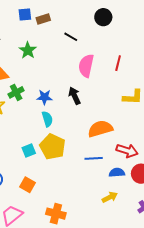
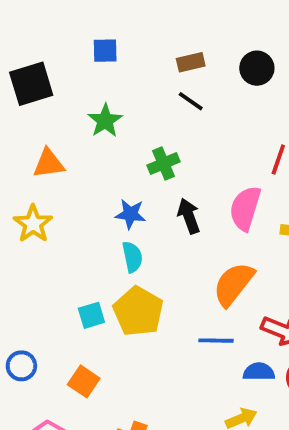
brown rectangle: (43, 19) -> (191, 62), moved
pink semicircle: (86, 66) -> (245, 208), moved
green cross: (16, 92) -> (163, 163), moved
orange semicircle: (100, 129) -> (234, 284), turned -40

